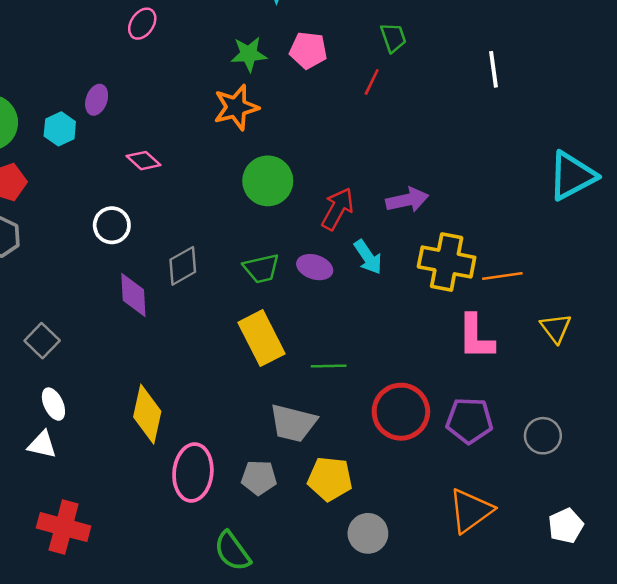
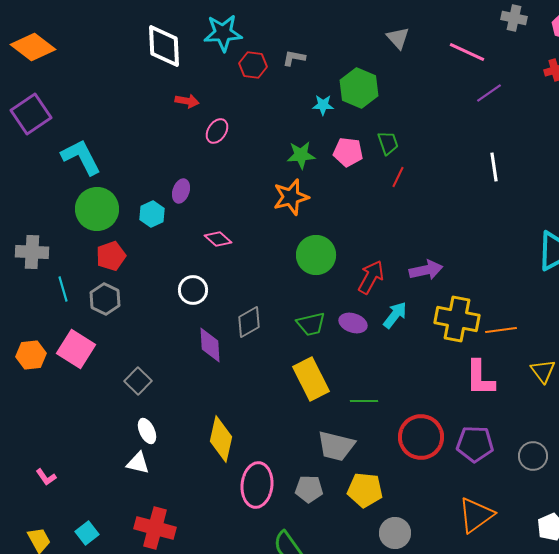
green trapezoid: (393, 38) -> (388, 143), moved
cyan arrow: (368, 257) -> (395, 315), turned -108

